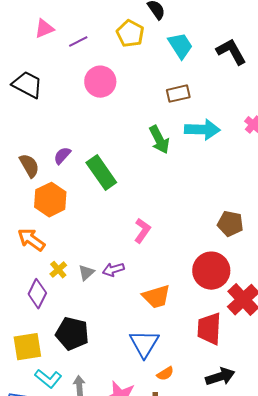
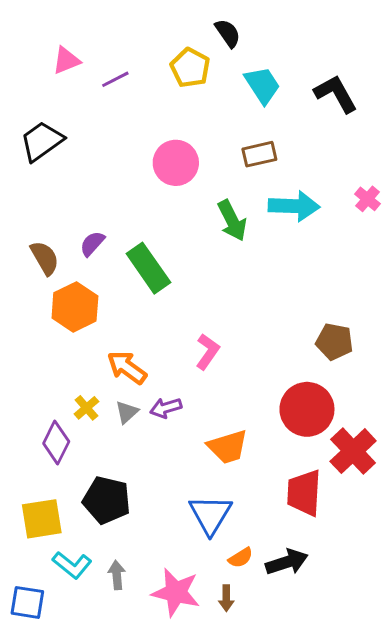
pink circle: (100, 82) -> (176, 163), moved
black trapezoid: (27, 85) -> (42, 141), turned -64
orange arrow: (31, 240) -> (127, 368), moved
black arrow: (220, 377) -> (287, 562), moved

